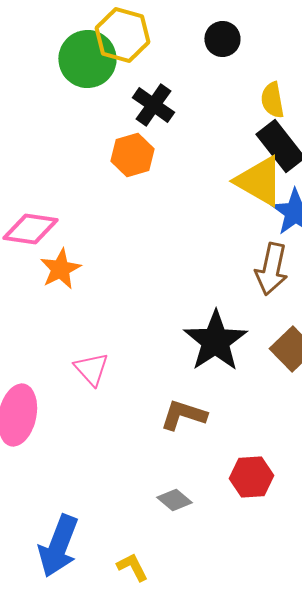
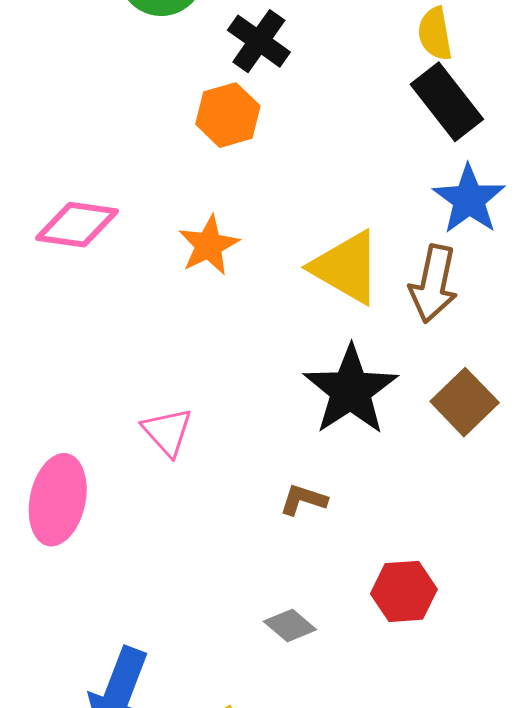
yellow triangle: (259, 181) -> (346, 267), moved
orange star: (60, 269) -> (209, 245), moved
brown L-shape: (183, 415) -> (303, 500), size x0.7

